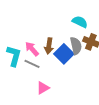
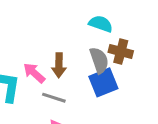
blue square: (64, 54) -> (103, 82), moved, turned 30
gray line: (32, 64) -> (54, 98), moved

